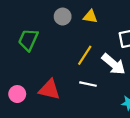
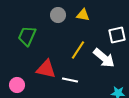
white line: (88, 84) -> (70, 80), moved
red triangle: (49, 90) -> (46, 69), moved

